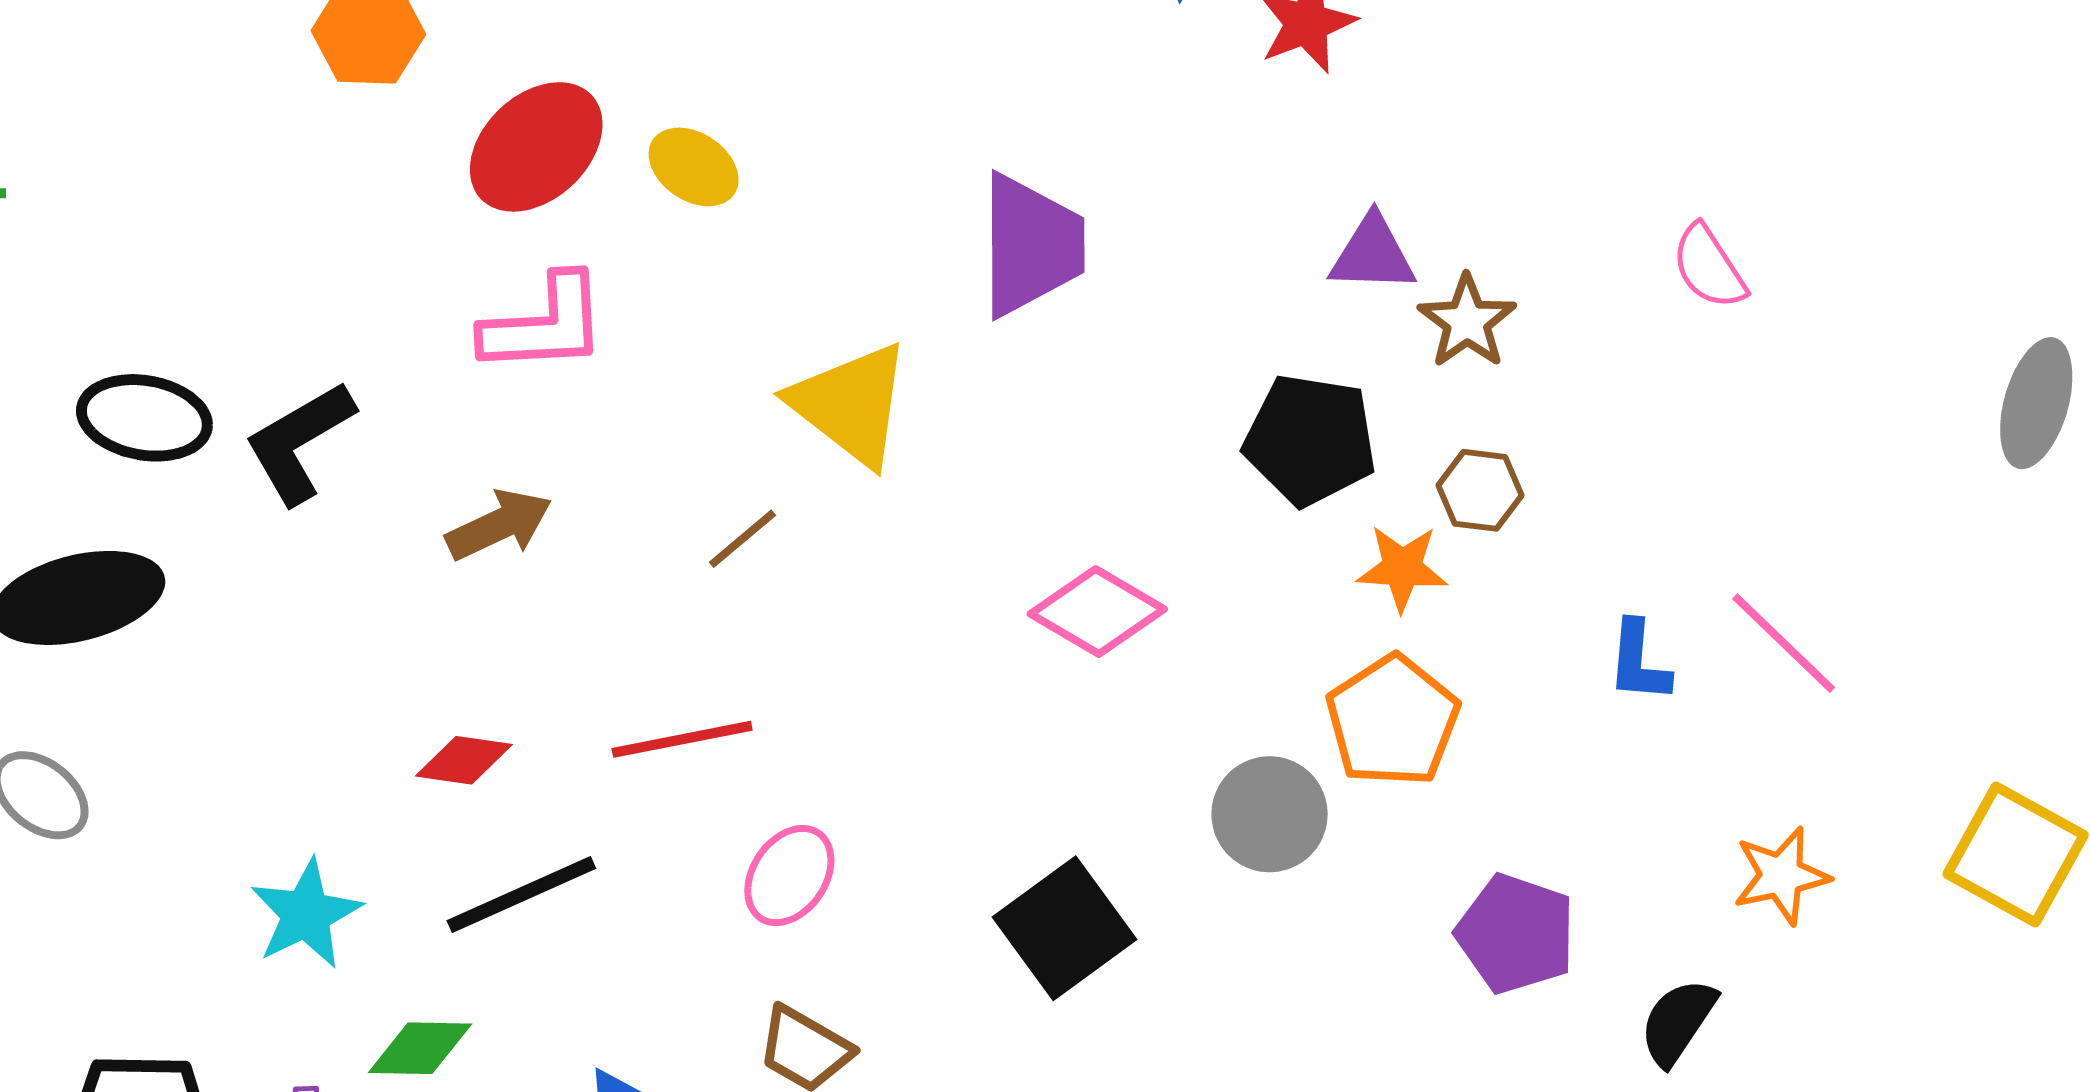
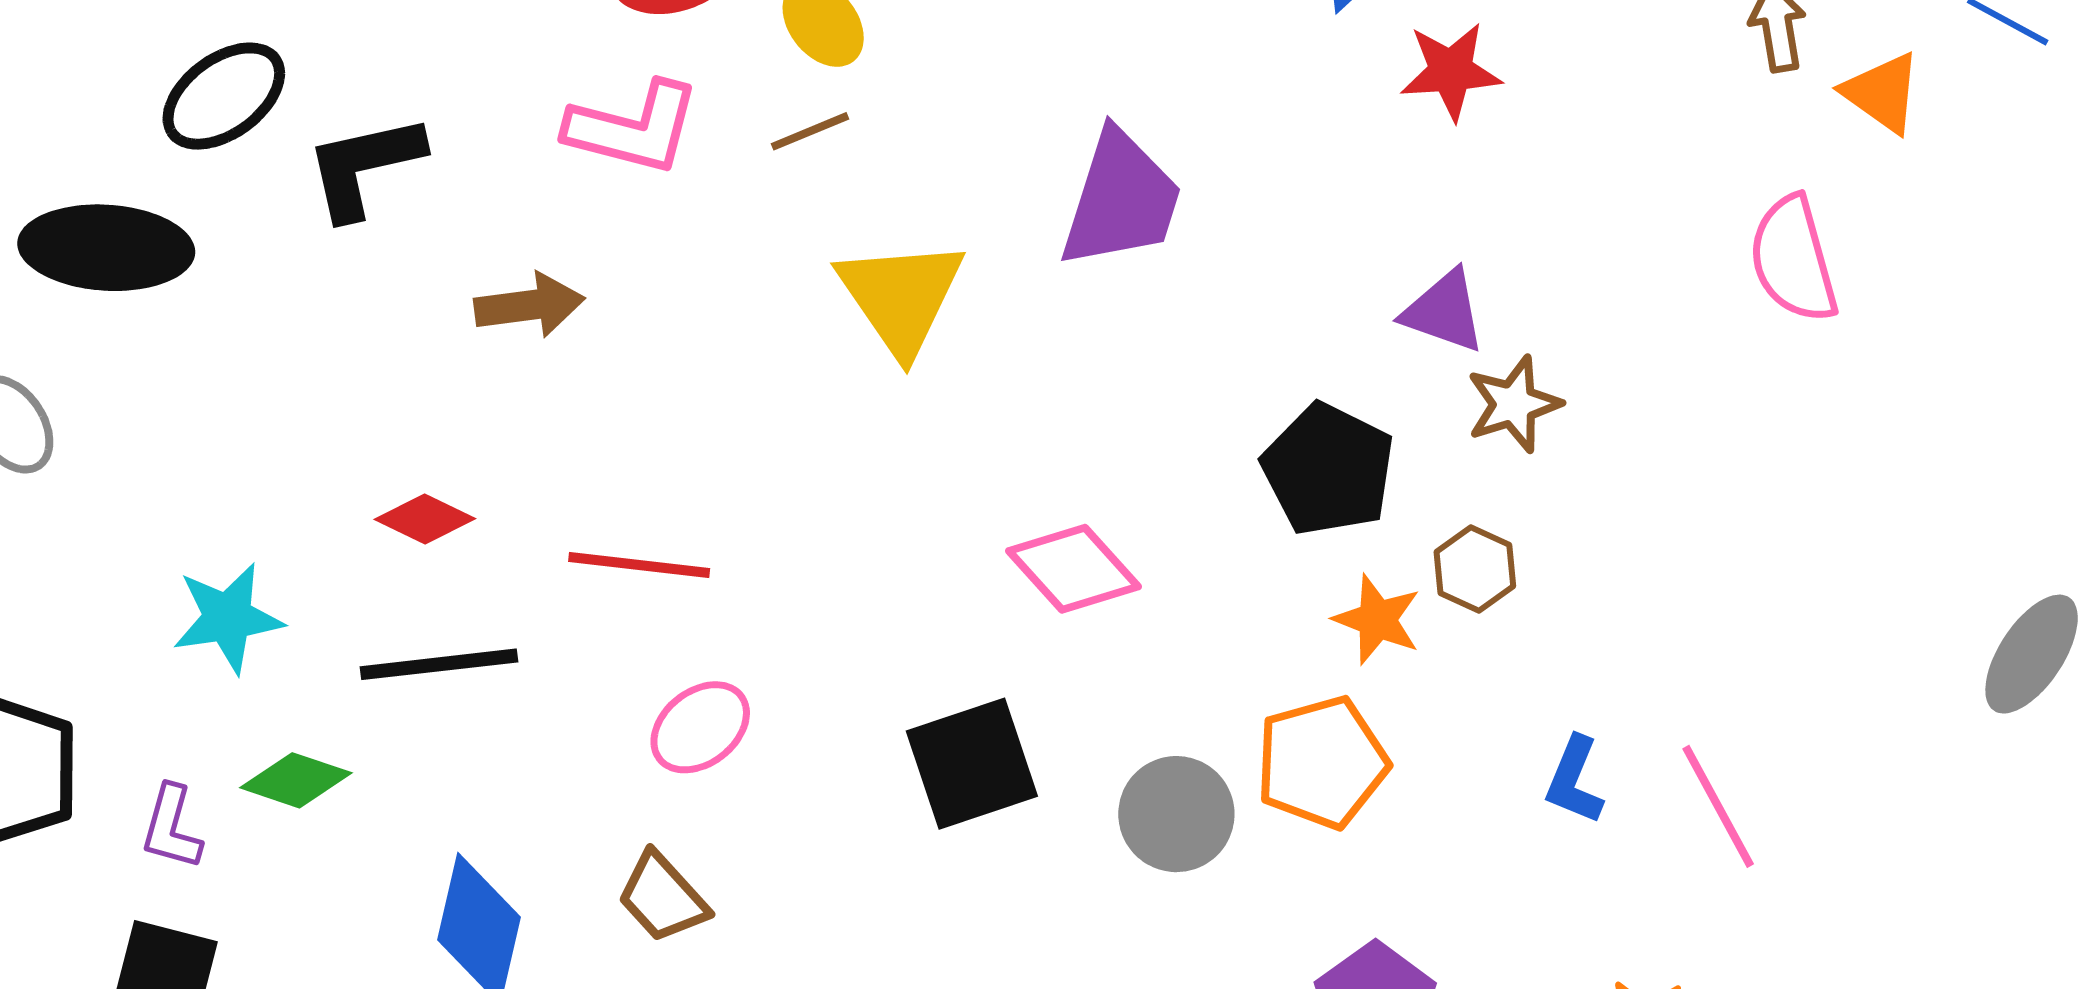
pink semicircle: (1709, 267) -> (1793, 259), moved, size x1.4
black ellipse: (144, 418) -> (224, 96), turned -64
brown line: (742, 539) -> (810, 131), moved
black square: (1065, 928) -> (972, 764), moved

